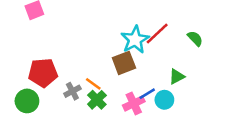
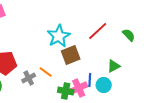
cyan star: (135, 40) -> (59, 36), moved
blue line: (147, 94) -> (90, 80), turned -56
green cross: (97, 100) -> (66, 91), moved, turned -35

